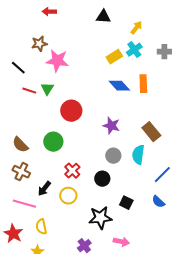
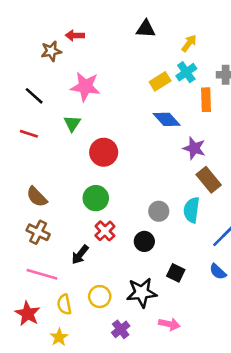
red arrow: (49, 12) -> (75, 35), moved
brown star: (39, 44) -> (51, 51), moved
orange rectangle: (143, 84) -> (206, 100), moved
red line: (29, 91) -> (29, 134), moved
purple star: (111, 126) -> (194, 148), moved
green circle: (53, 142) -> (96, 198), moved
black arrow: (44, 189) -> (80, 255), moved
yellow circle: (68, 196) -> (100, 297), moved

